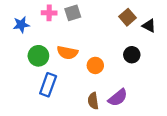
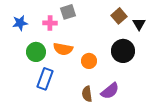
pink cross: (49, 13) -> (50, 23), moved
black triangle: (149, 26) -> (139, 24), turned 32
black circle: (132, 55) -> (123, 51), size x1.5

